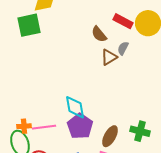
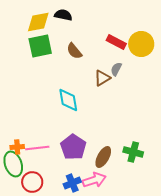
green square: (29, 25) -> (40, 46), moved
brown semicircle: (99, 34) -> (74, 51), moved
cyan diamond: (75, 107) -> (68, 100), moved

